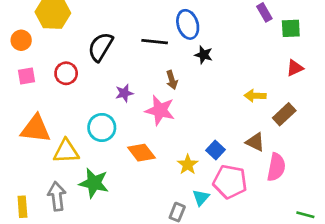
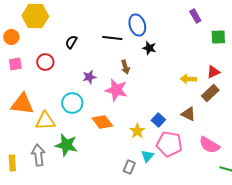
green square: (291, 28) -> (218, 37), moved
black semicircle: (100, 47) -> (71, 42), size x0.6
red triangle: (295, 68) -> (213, 72), moved
pink semicircle: (276, 167) -> (209, 145), moved, turned 110

